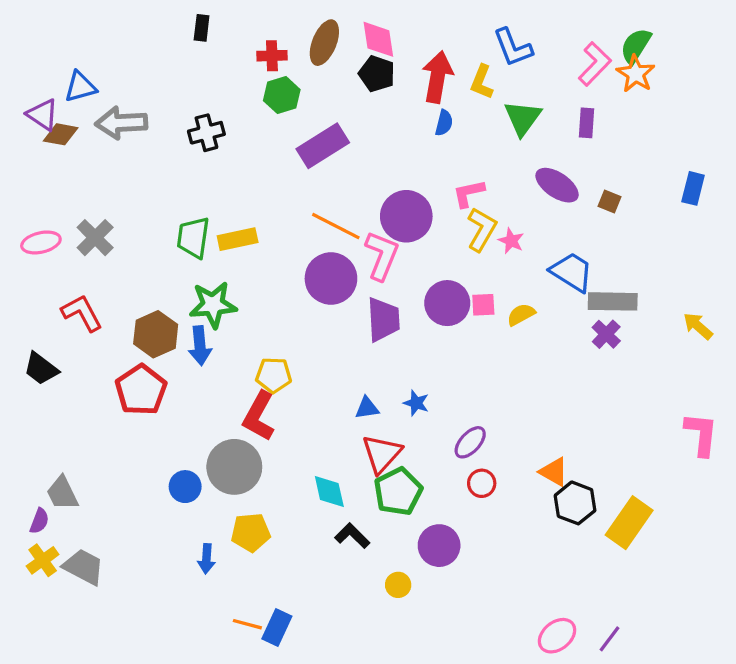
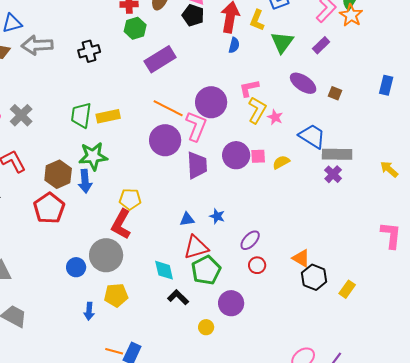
purple rectangle: (587, 123) -> (321, 45), turned 42
red triangle: (382, 454) -> (196, 247), turned 32
yellow rectangle: (629, 523) -> (347, 289), size x0.6

